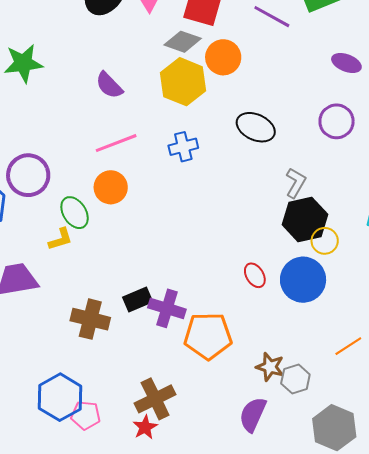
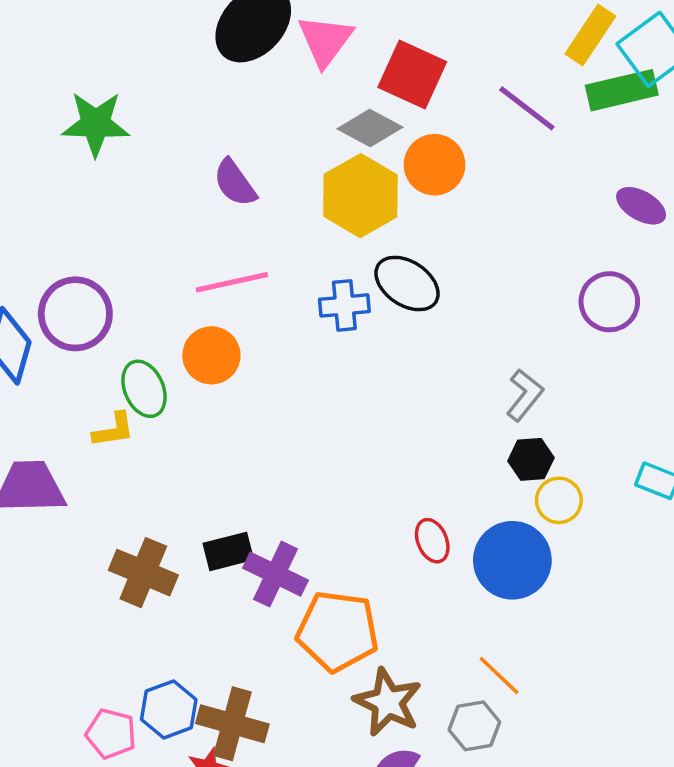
black ellipse: (256, 127) -> (407, 284), moved
black hexagon: (305, 220) -> (531, 459), size x0.6
orange line: (348, 346) -> (499, 676), moved, turned 68
brown star: (270, 367) -> (388, 702), moved, size x1.4
blue hexagon: (60, 397) -> (169, 709), moved, size x0.7
brown cross: (155, 399) -> (232, 724), turned 33

